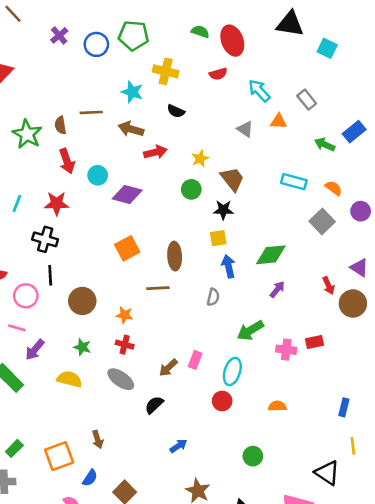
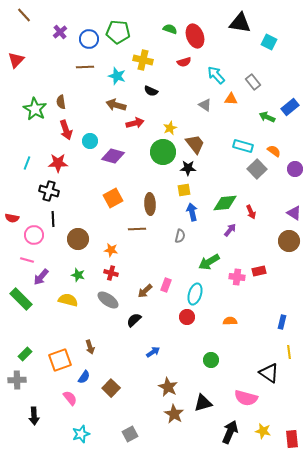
brown line: (91, 112) -> (85, 67), moved
green circle: (191, 189) -> (163, 152), size x1.6
gray square: (322, 221) -> (257, 169), moved
red arrow: (329, 286) -> (251, 212), moved

